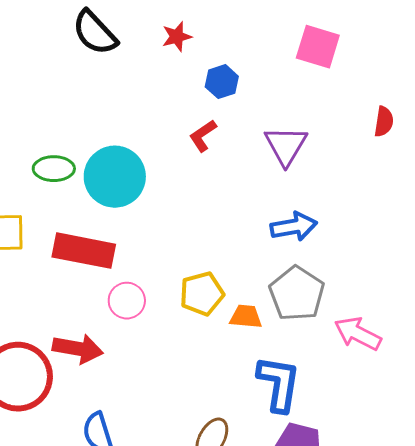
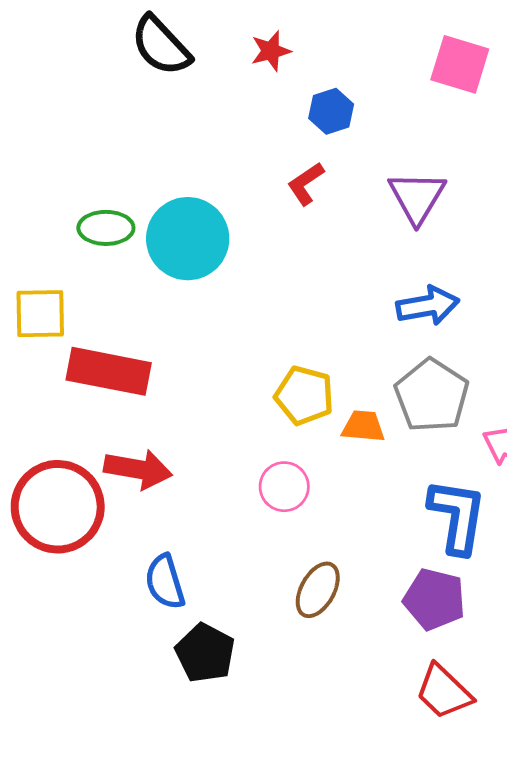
red rectangle: (84, 251) -> (109, 371), moved
yellow pentagon: (202, 294) -> (304, 395), turned 30
pink circle: (127, 301) -> (284, 487), moved
blue L-shape: (279, 384) -> (457, 516), moved

